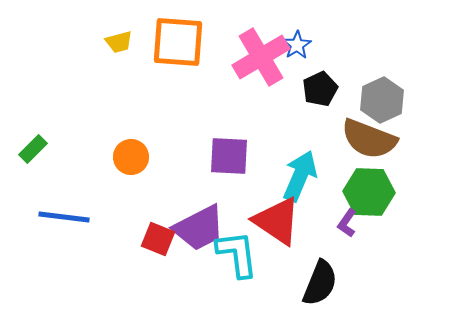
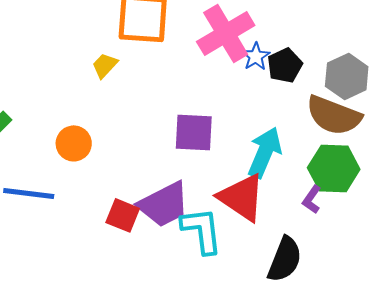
yellow trapezoid: (119, 42) -> (105, 65), moved, turned 148
blue star: (297, 45) -> (256, 56), moved
orange circle: (131, 157) -> (74, 143), moved

